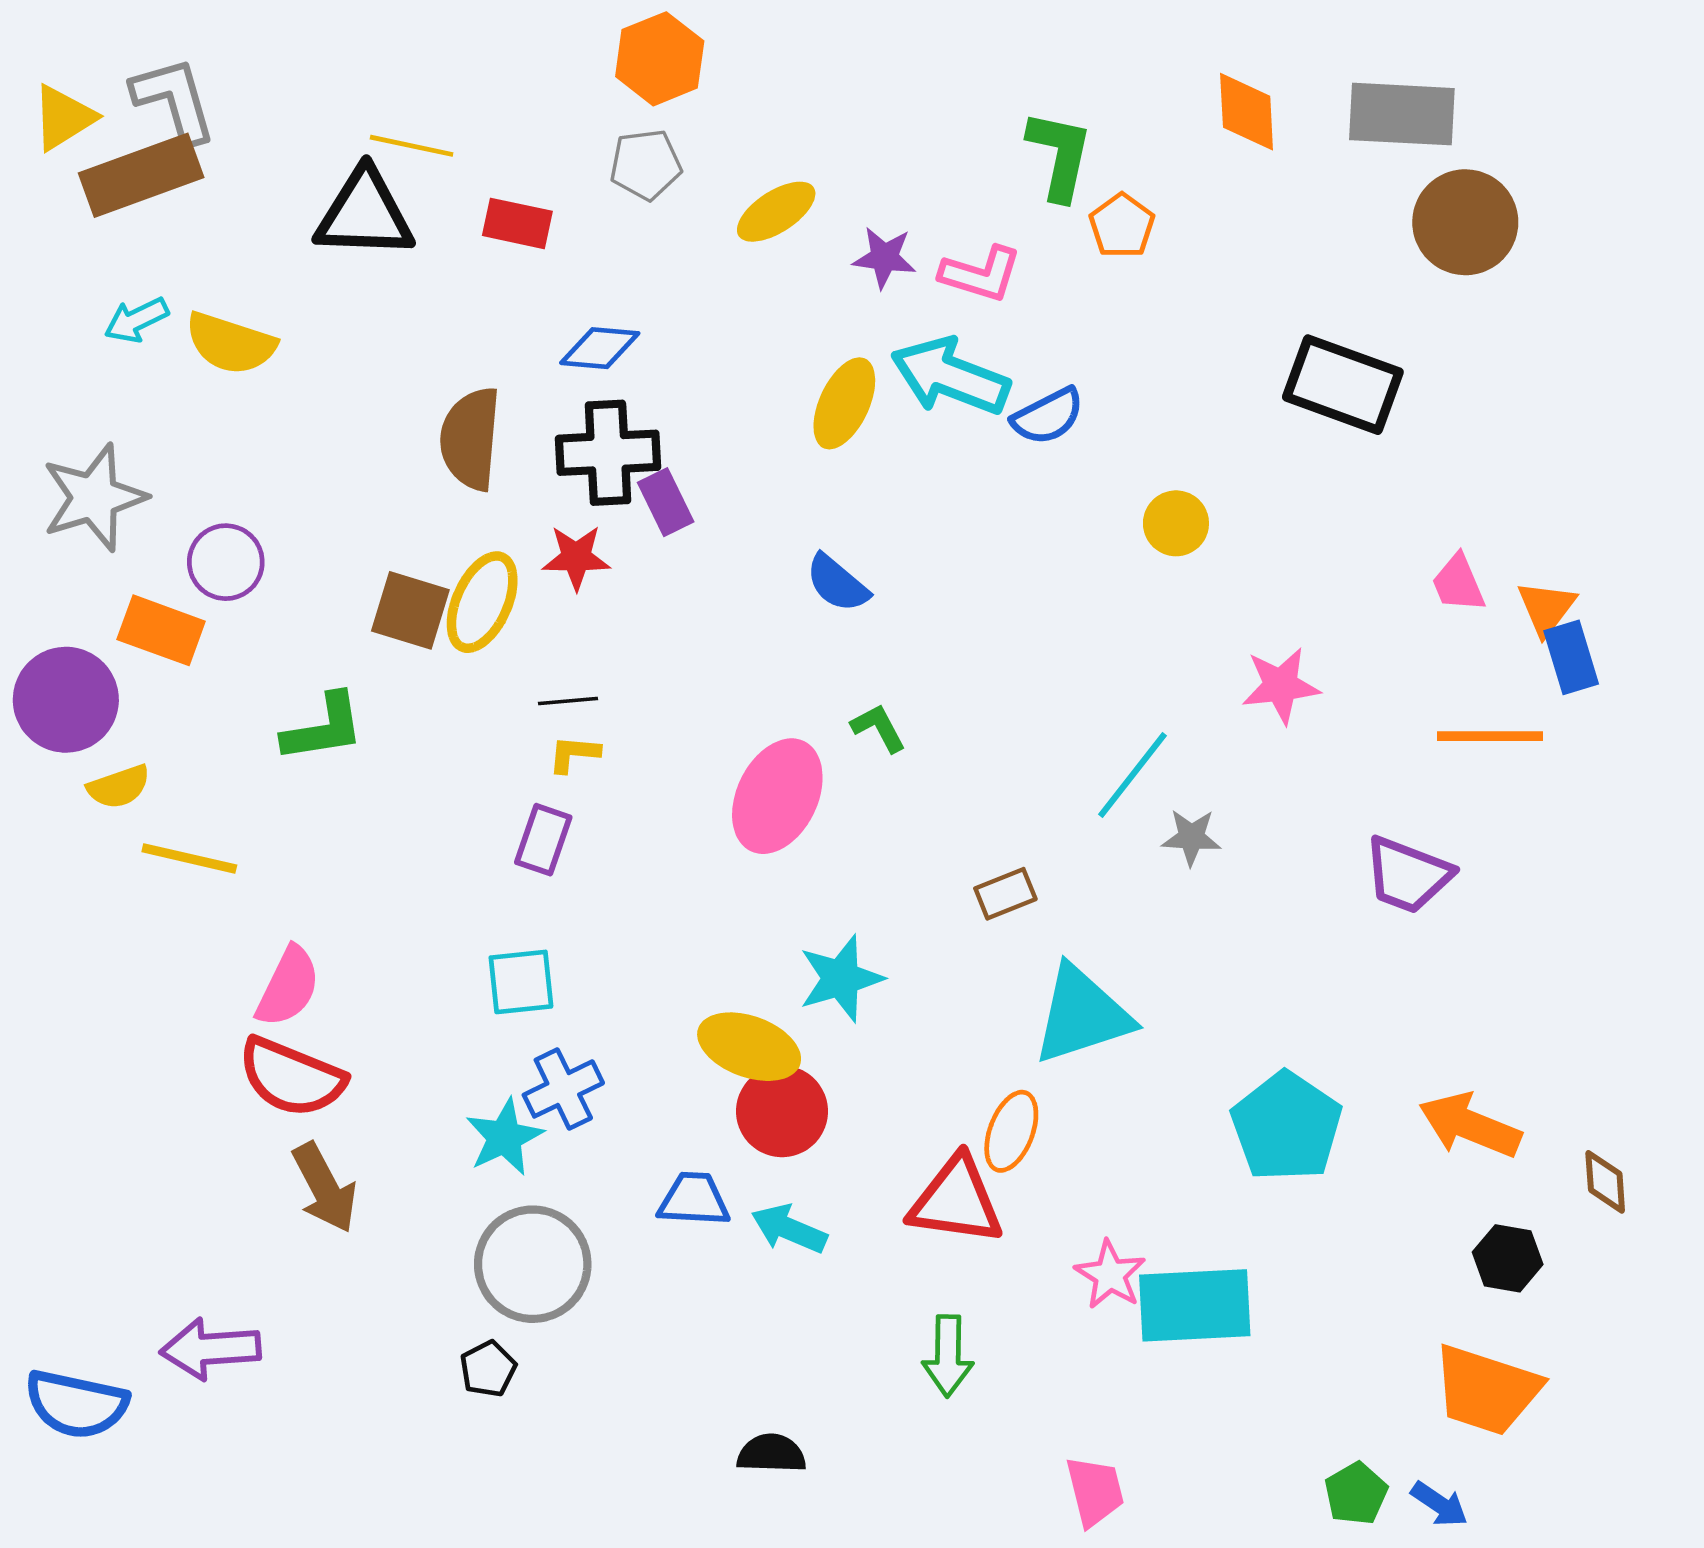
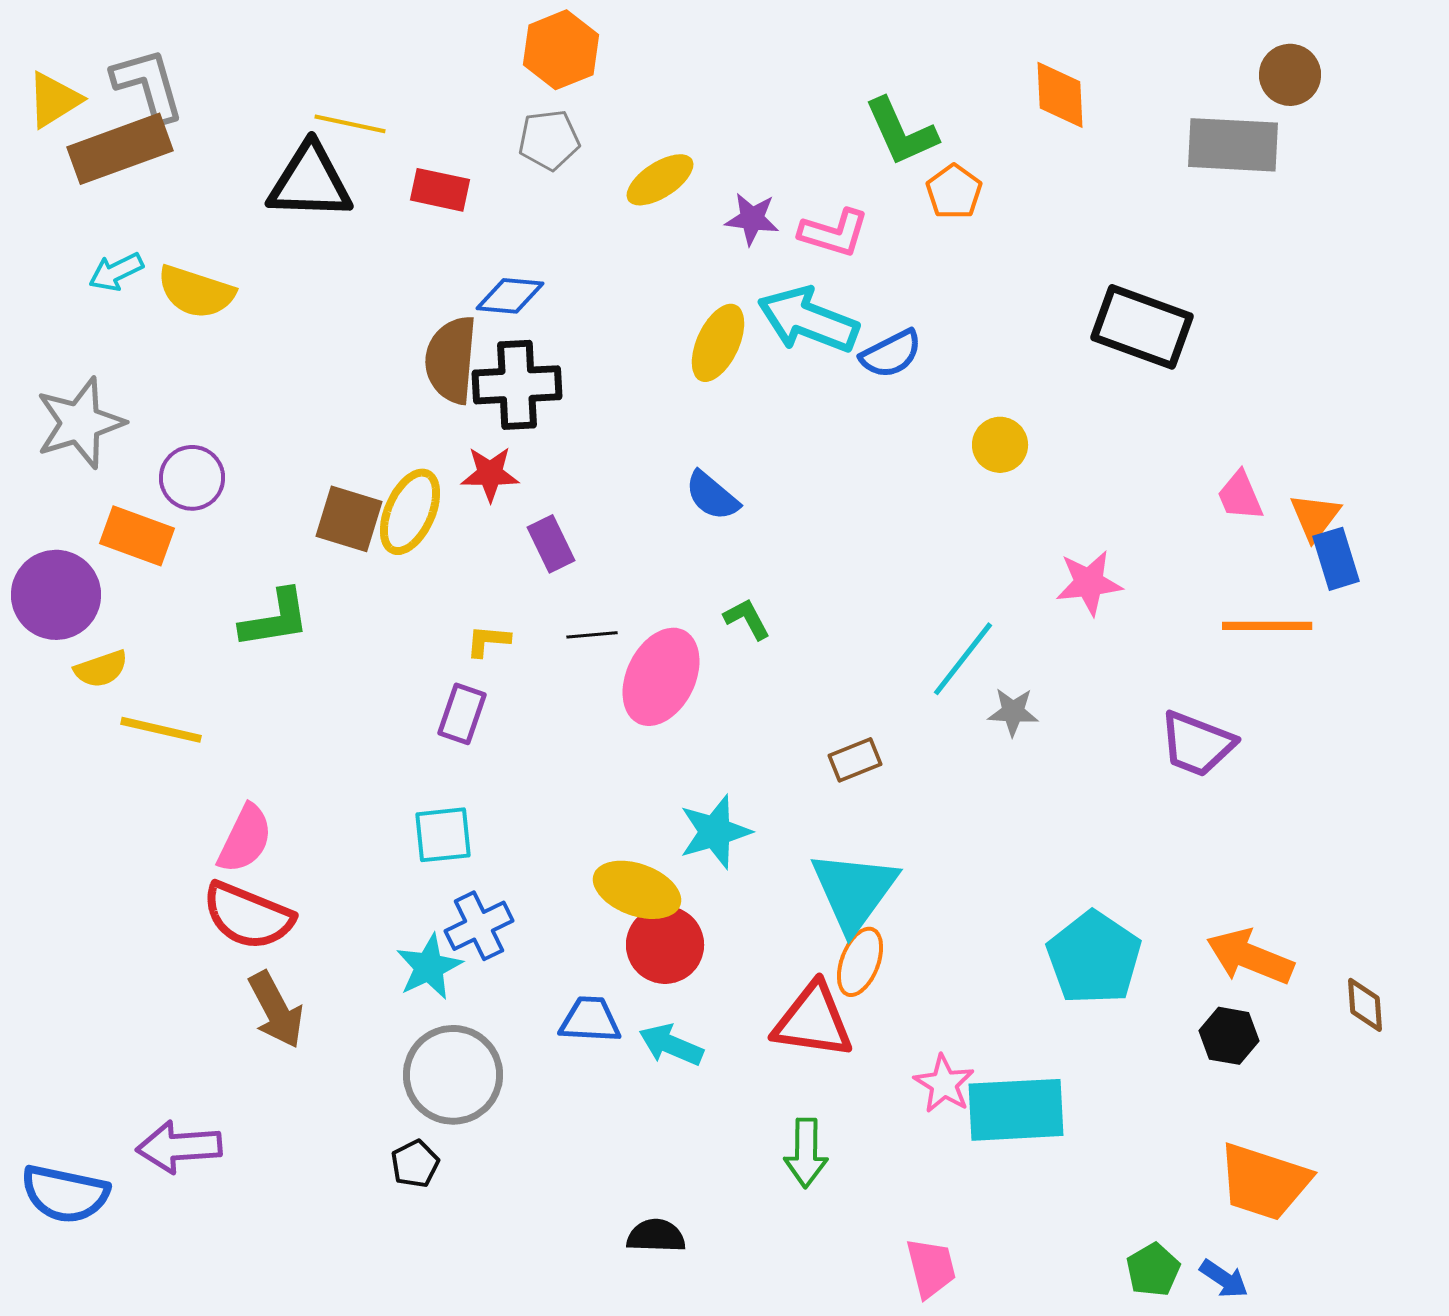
gray rectangle: (1402, 114) -> (1233, 145), moved
green L-shape: (1060, 155) -> (901, 132), turned 144
brown circle: (1465, 222) -> (1290, 75), moved, size x0.7
brown semicircle: (470, 439) -> (451, 360), moved
purple rectangle: (666, 502) -> (551, 544), moved
black line: (568, 701) -> (592, 635), moved
cyan triangle: (1082, 1015) -> (854, 891), moved, turned -36
black hexagon: (1508, 1258) -> (1229, 1036), moved

